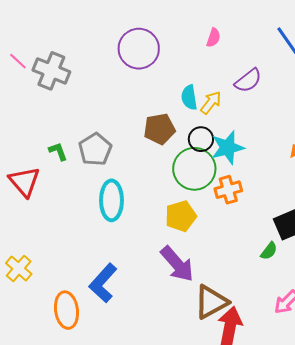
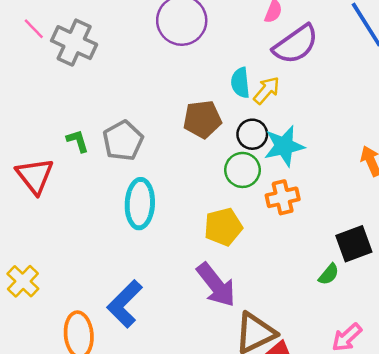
purple semicircle: (248, 81) -> (296, 44), moved, size x1.4
green circle: (194, 169) -> (242, 170), size x0.7

